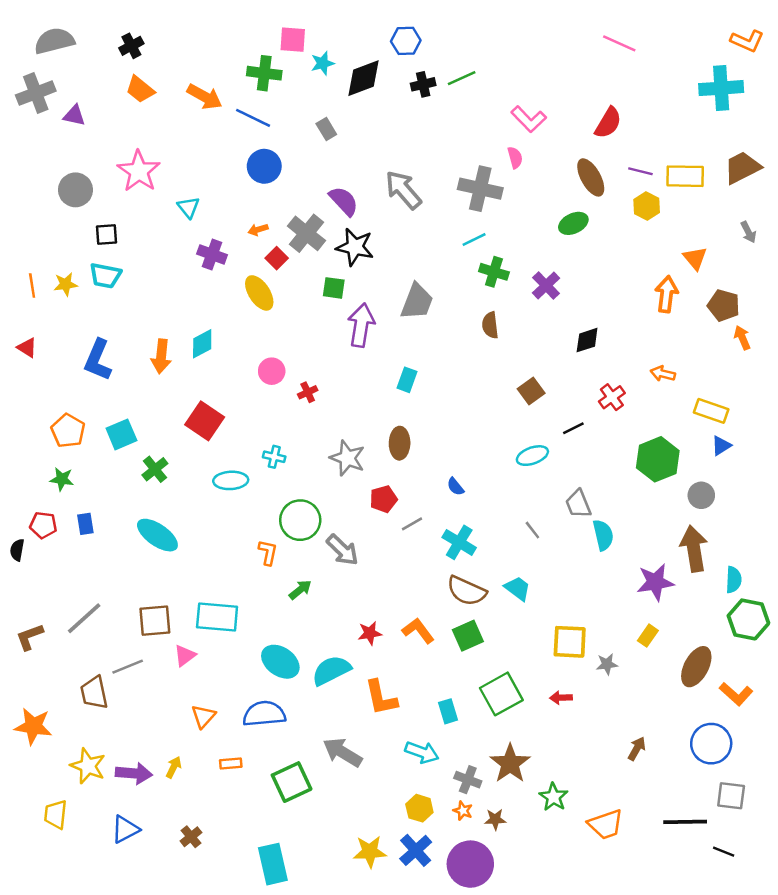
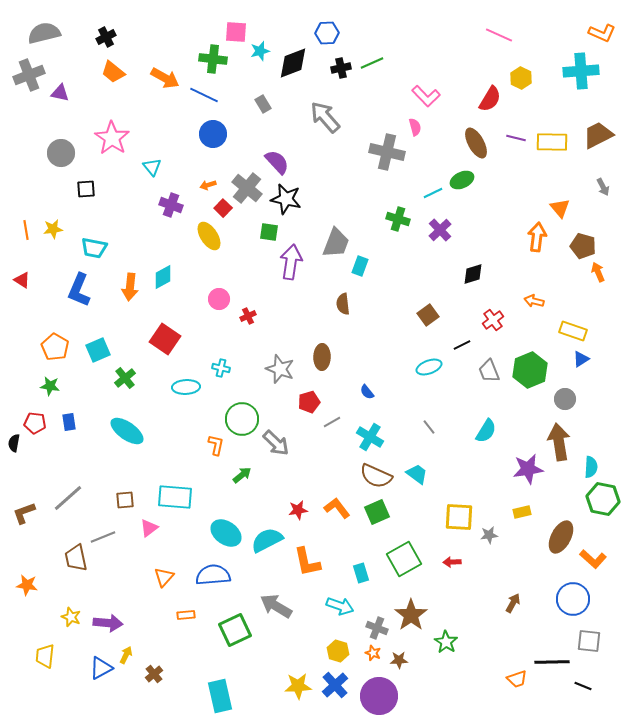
gray arrow: (403, 190) -> (325, 117), moved
yellow hexagon: (647, 206) -> (521, 78), moved
cyan line: (474, 240) -> (433, 193), moved
cyan trapezoid: (105, 276) -> (94, 248), moved
brown semicircle: (490, 325) -> (343, 304), moved
cyan rectangle: (407, 380) -> (360, 266), moved
gray trapezoid: (578, 504) -> (489, 371), moved
cyan semicircle: (603, 535) -> (486, 431), turned 45
brown square: (155, 621) -> (125, 500), size x0.7
yellow rectangle: (648, 636) -> (522, 512), turned 42
orange star: (33, 726) -> (27, 585), size x0.7
yellow star: (88, 766) -> (71, 617), size x0.7
yellow arrow: (174, 767) -> (126, 655), moved
orange trapezoid: (606, 824) -> (517, 679), moved, size x0.7

